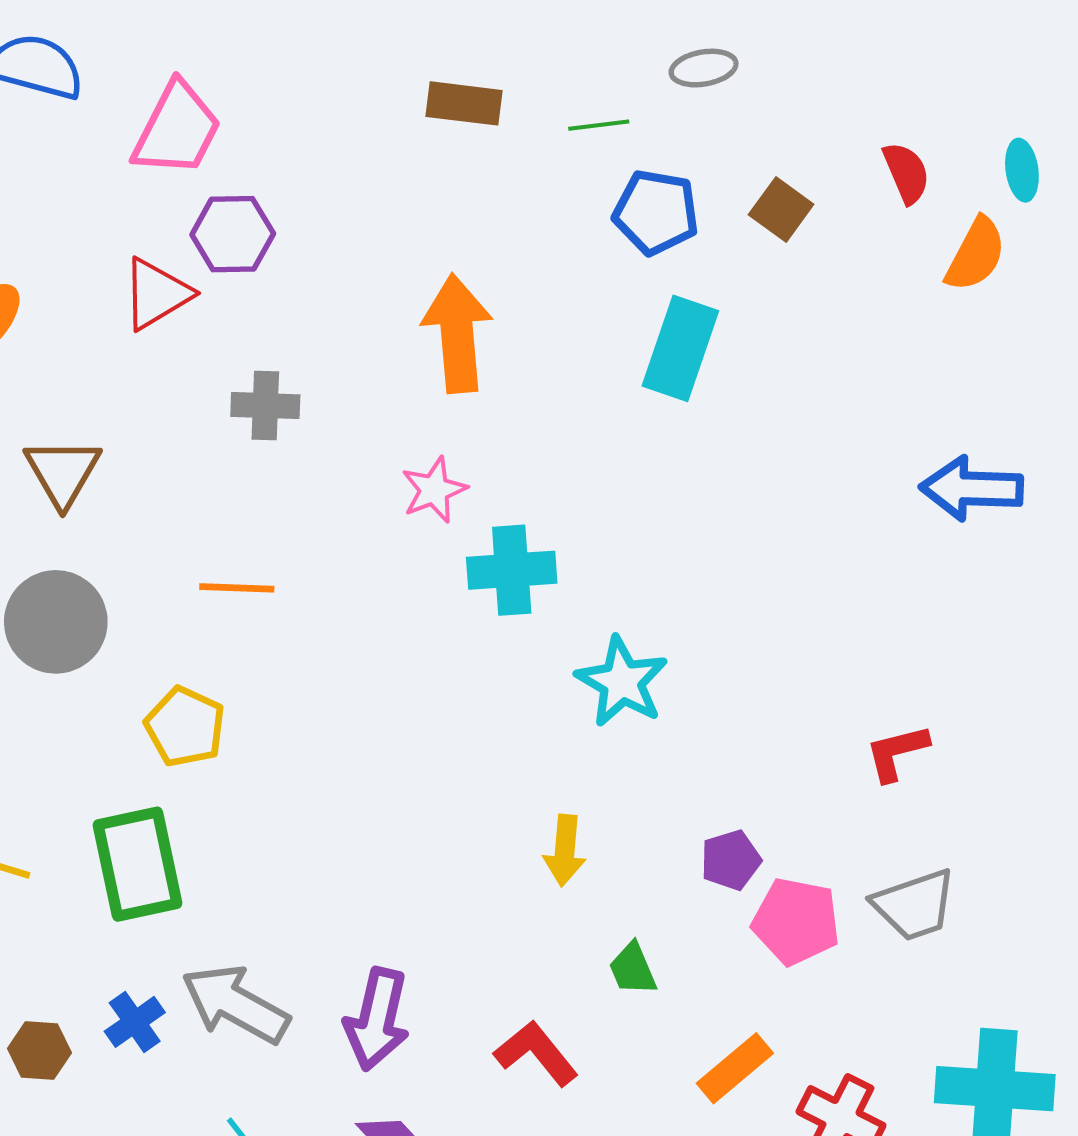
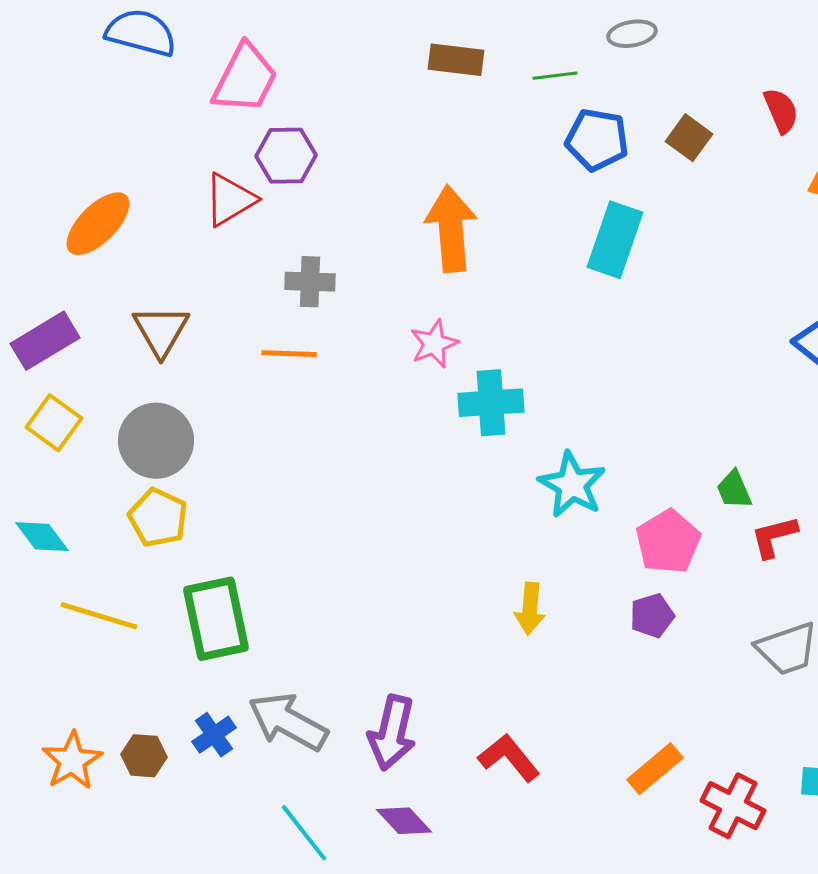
orange line: (237, 588) -> (289, 354), moved
yellow pentagon: (185, 727) -> (158, 518), moved
pink pentagon: (796, 921) -> (668, 542), moved, turned 30
green trapezoid: (633, 969) -> (734, 490), moved

